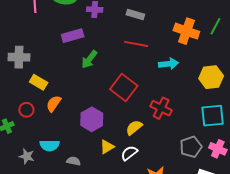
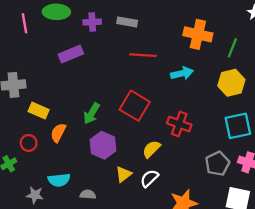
gray rectangle: (135, 14) -> (127, 22), moved
green line: (215, 26) -> (232, 48), moved
green arrow: (89, 59) -> (92, 113), moved

